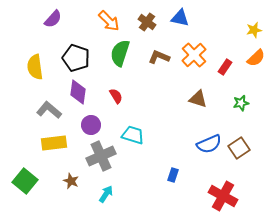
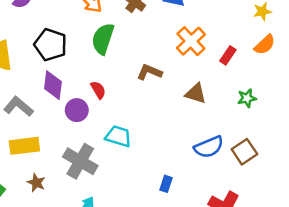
brown L-shape: (159, 57) -> (149, 72), moved
purple circle: (91, 125) -> (77, 110), moved
gray cross: (101, 156) -> (80, 161), turned -36
brown star: (71, 181) -> (36, 183), moved

